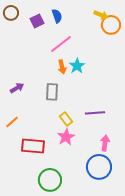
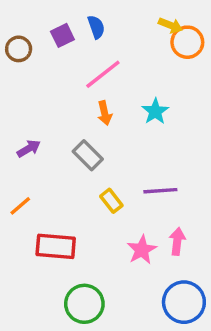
brown circle: (11, 13) -> (19, 49), moved
cyan star: (77, 66) -> (155, 111), moved
gray rectangle: (52, 92) -> (88, 155), turned -48
pink star: (66, 137) -> (142, 250), moved
blue circle: (99, 167) -> (184, 302), moved

